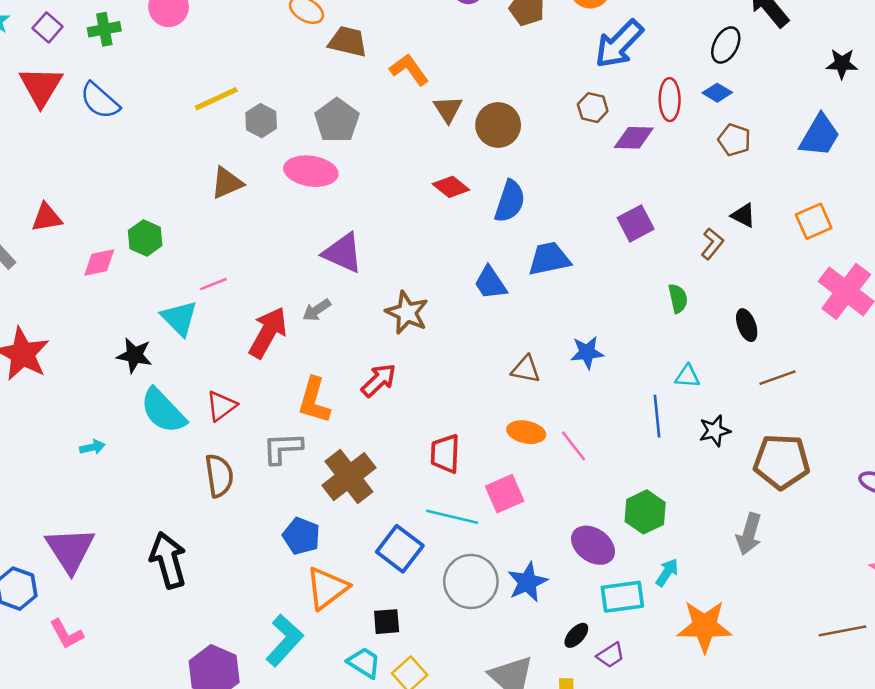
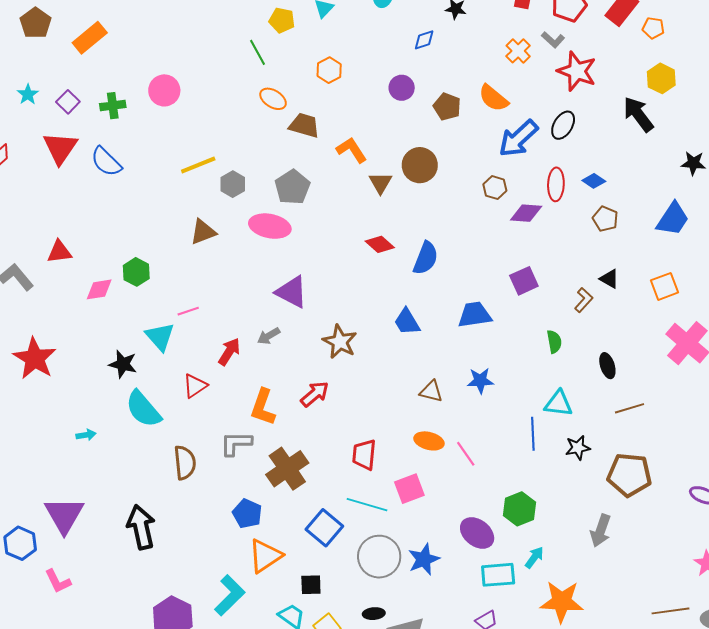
black ellipse: (726, 45) -> (563, 125), moved
brown circle: (498, 125) -> (420, 165), moved
blue trapezoid: (549, 259) -> (475, 315), moved
red arrow: (268, 333) -> (229, 352), size x0.7
cyan triangle: (687, 376) -> (559, 404), size x1.4
red triangle: (221, 406) -> (195, 386), moved
black ellipse: (576, 635) -> (374, 614), moved, turned 40

